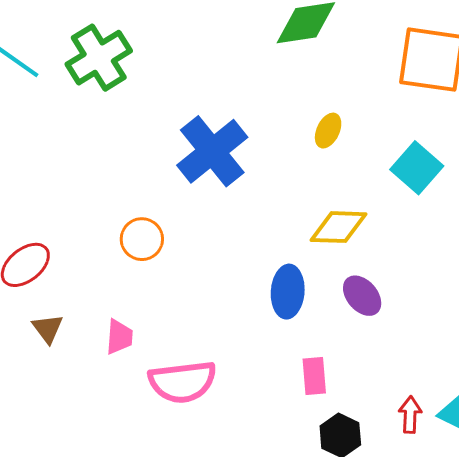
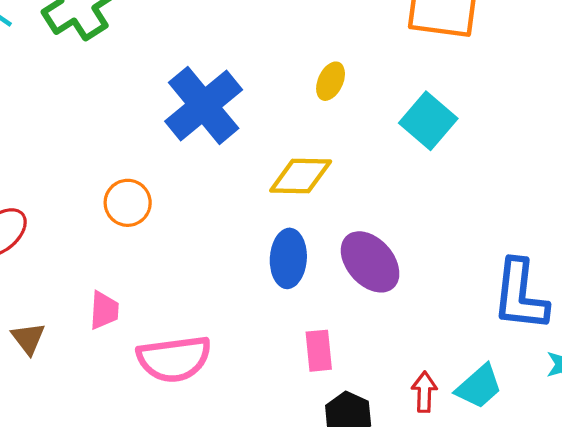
yellow diamond: (339, 227) -> (301, 176), moved
purple ellipse: (362, 296) -> (370, 262), size x1.4
brown triangle: (48, 329) -> (28, 338), moved

